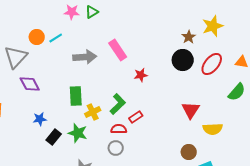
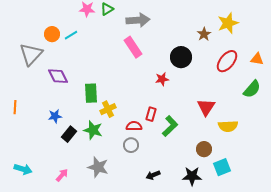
gray arrow: (85, 57) -> (138, 20), moved
black circle: (183, 60) -> (181, 57), moved
red star: (141, 75) -> (162, 79), moved
purple diamond: (30, 84) -> (58, 76), moved
green L-shape: (118, 104) -> (170, 126), moved
red rectangle: (136, 117) -> (151, 114), turned -40

